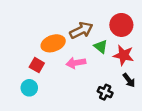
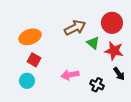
orange ellipse: (53, 43) -> (30, 37), moved
pink arrow: (76, 63) -> (70, 75), moved

